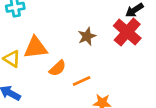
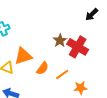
red cross: (127, 32) -> (78, 47), moved

